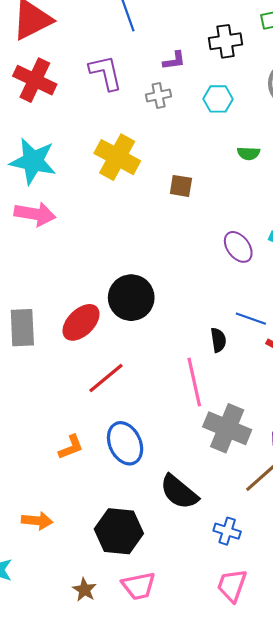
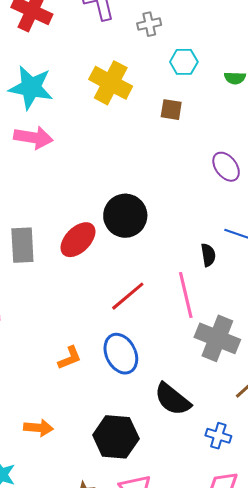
cyan hexagon: (218, 99) -> (184, 62), moved
red line: (106, 378) -> (128, 296), moved

